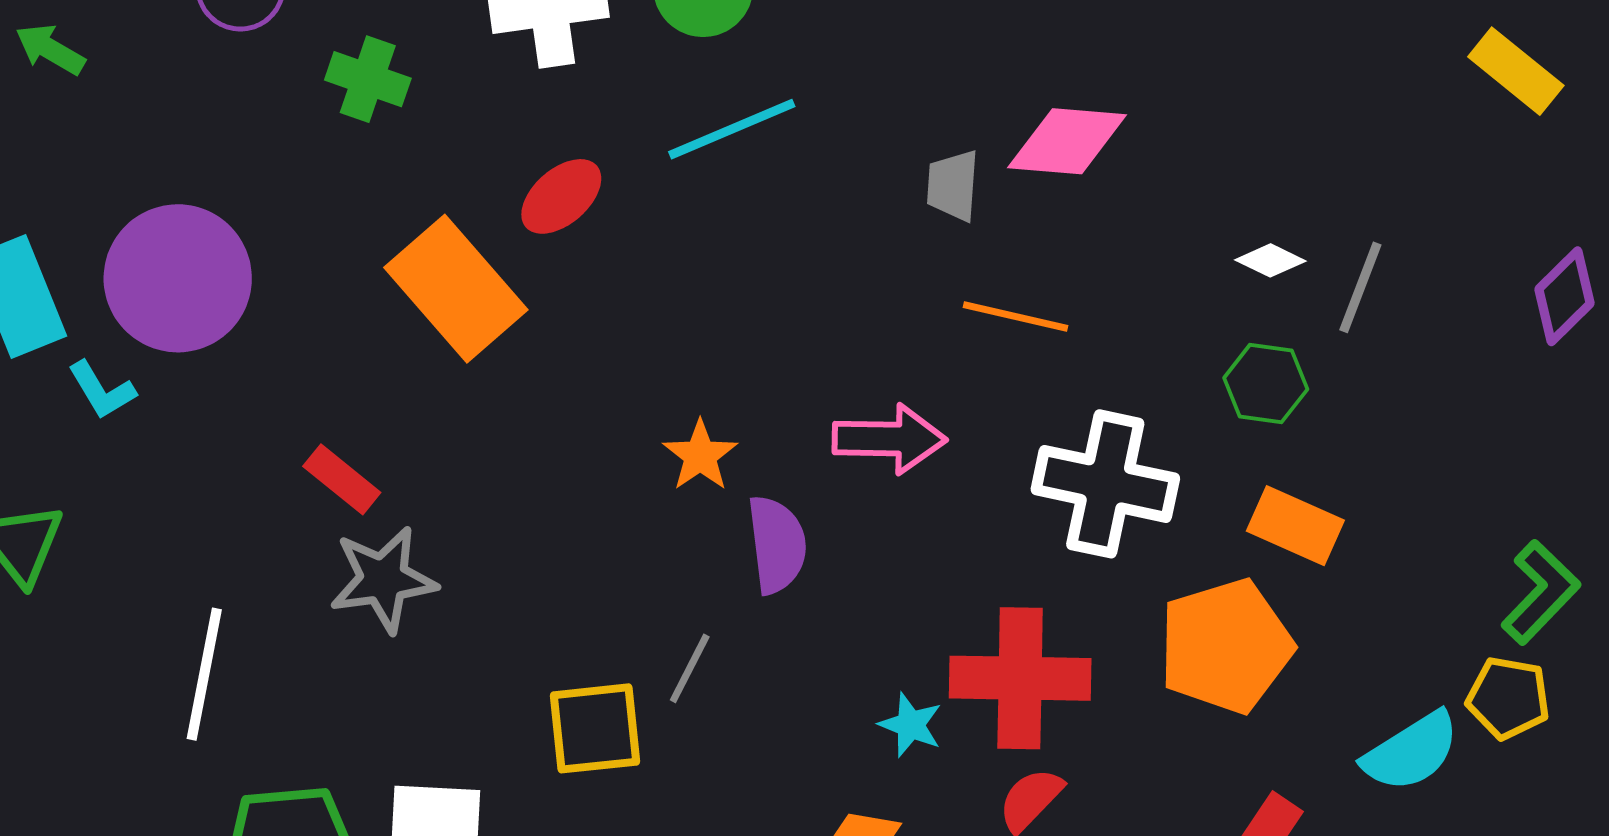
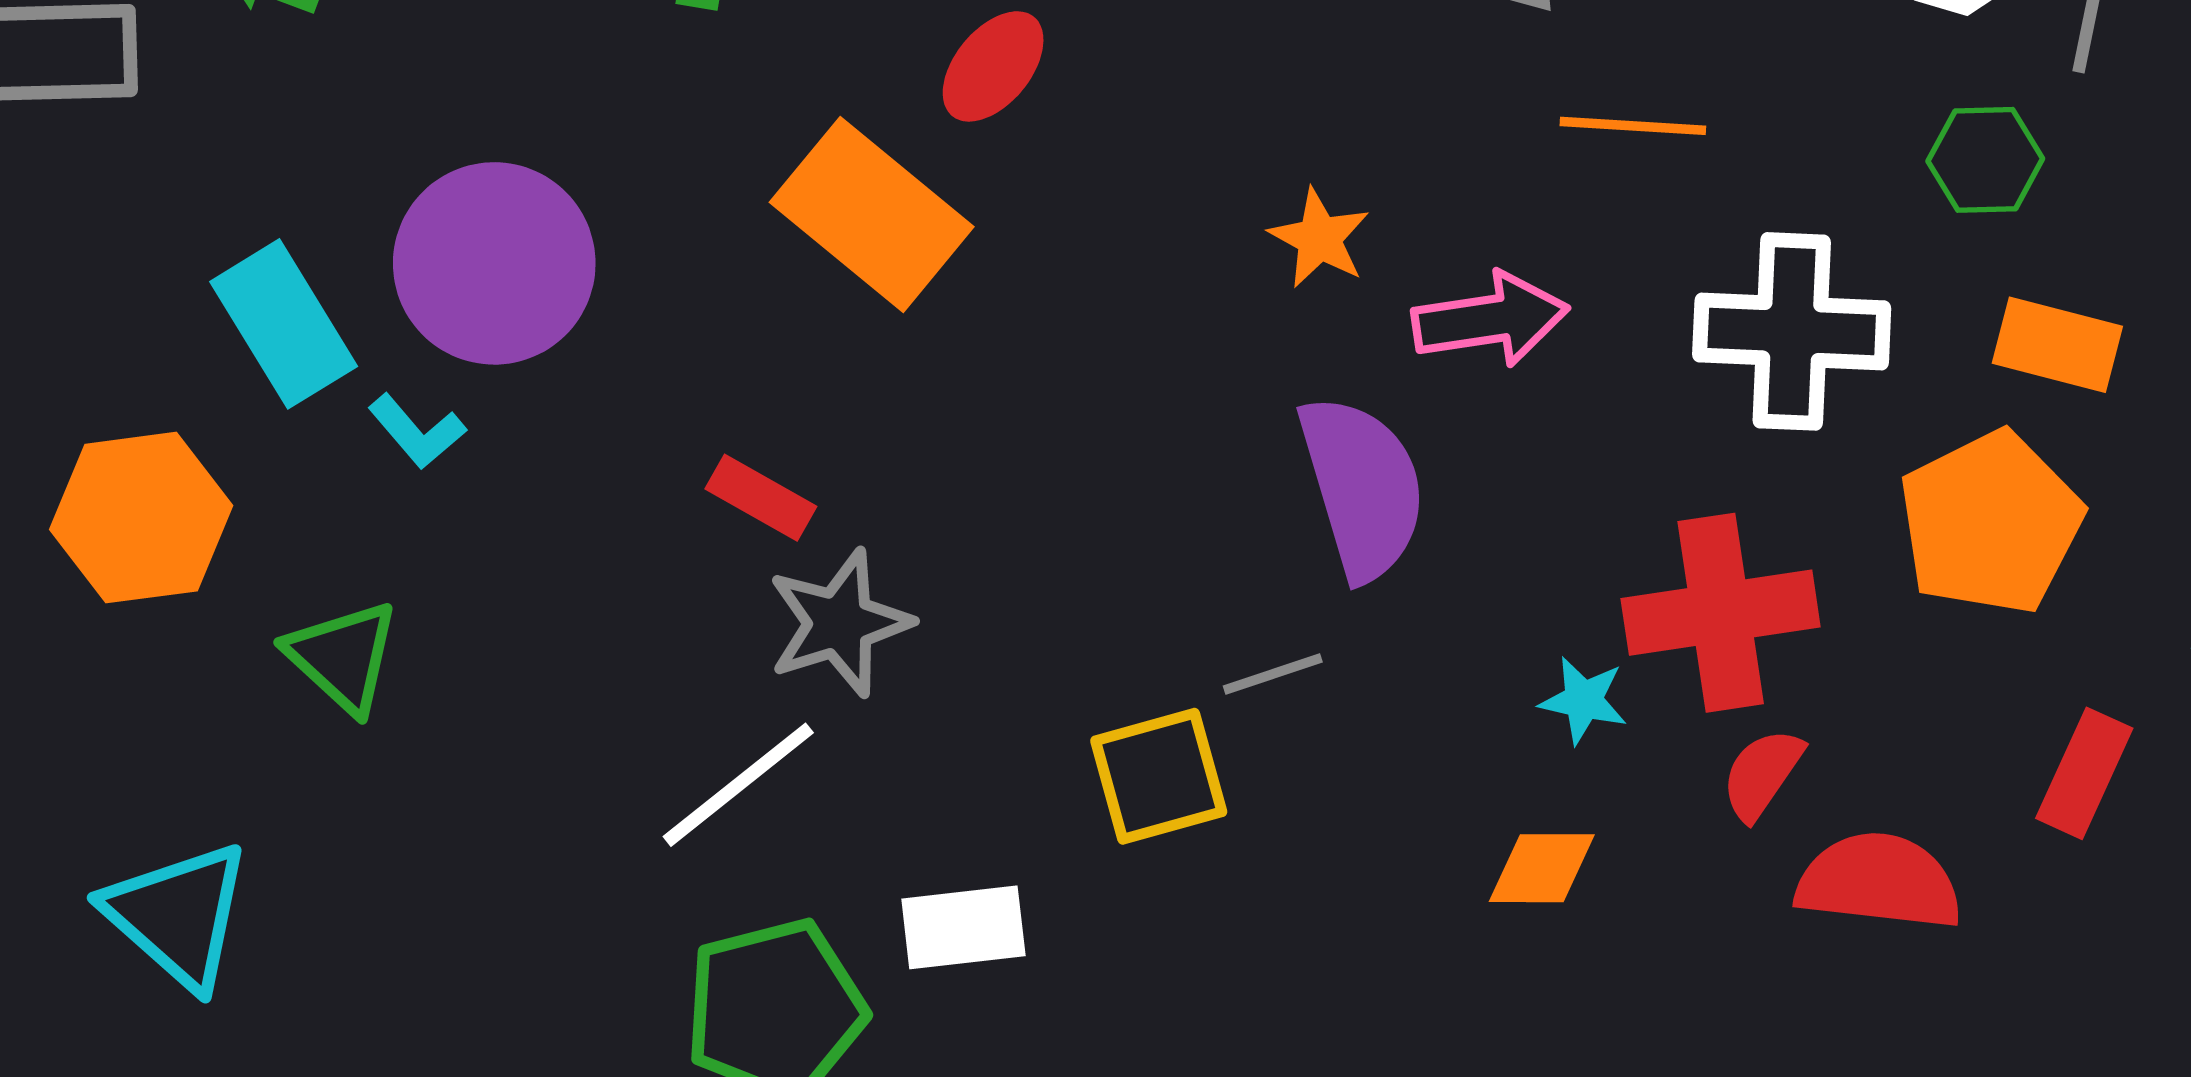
orange star: (700, 456) -> (1319, 238), moved
purple semicircle: (777, 545) -> (1362, 487), size x1.4
gray line: (690, 668) -> (1273, 674), turned 54
white line: (204, 674) -> (738, 785), moved, turned 50

